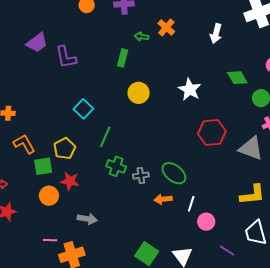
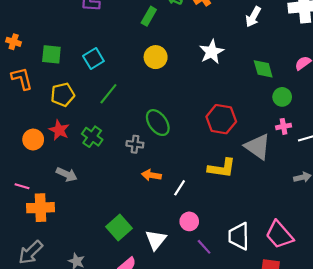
white star: (190, 90) -> (212, 52), moved
green square: (43, 166) -> (51, 54), moved
green cross: (116, 166) -> (92, 137), moved
green ellipse: (174, 173) -> (158, 123), moved
yellow L-shape: (252, 195) -> (222, 168), moved
pink circle: (206, 222) -> (189, 221), moved

